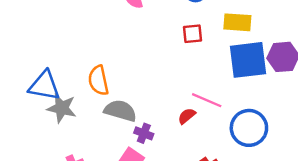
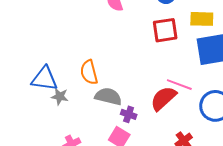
red square: (193, 34) -> (165, 30), size x1.5
gray star: (62, 108) -> (60, 96), size x0.7
red semicircle: (187, 116) -> (163, 98), size x1.8

